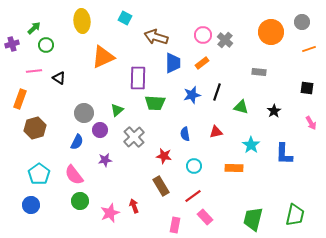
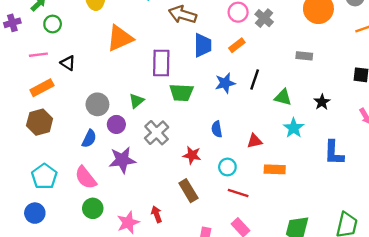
orange rectangle: (20, 99) -> (42, 88), moved, turned 42
red triangle: (216, 132) -> (255, 141), moved
cyan star: (251, 145) -> (294, 128), moved
purple star: (105, 160) -> (122, 160), size x1.6
red line: (193, 196) -> (238, 193), moved, turned 54

